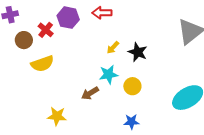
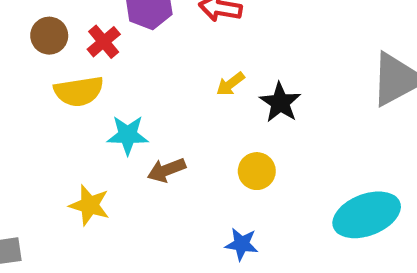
red cross: (46, 30) -> (104, 42), moved
cyan star: (109, 74) -> (128, 135), moved

